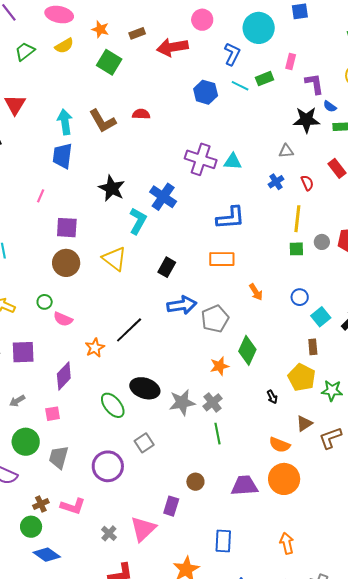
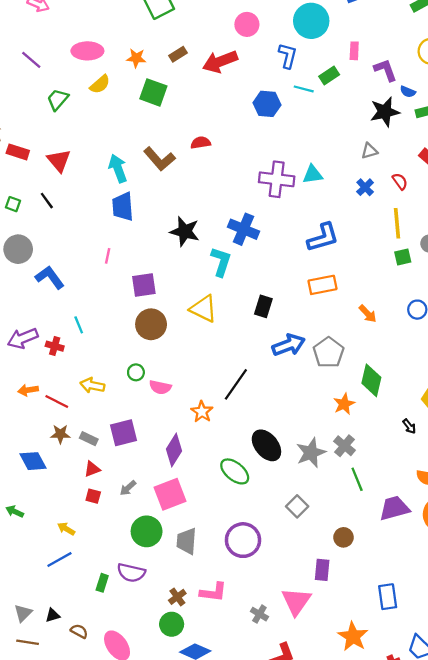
black ellipse: (145, 388) -> (266, 445), turned 44
pink square: (53, 414) -> (170, 494), size x1.8
gray square: (144, 443) -> (297, 506), moved
purple trapezoid: (244, 486) -> (394, 508), moved

